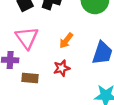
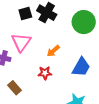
brown rectangle: (30, 78) -> (14, 88), moved, turned 32

